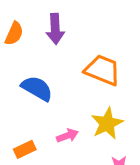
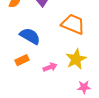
orange rectangle: (25, 149) -> (22, 60), moved

